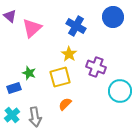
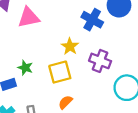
blue cross: (76, 26) -> (92, 20), moved
pink triangle: (32, 28) -> (29, 17), turned 30

